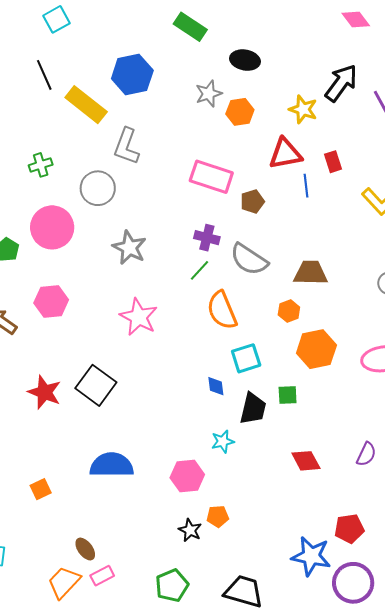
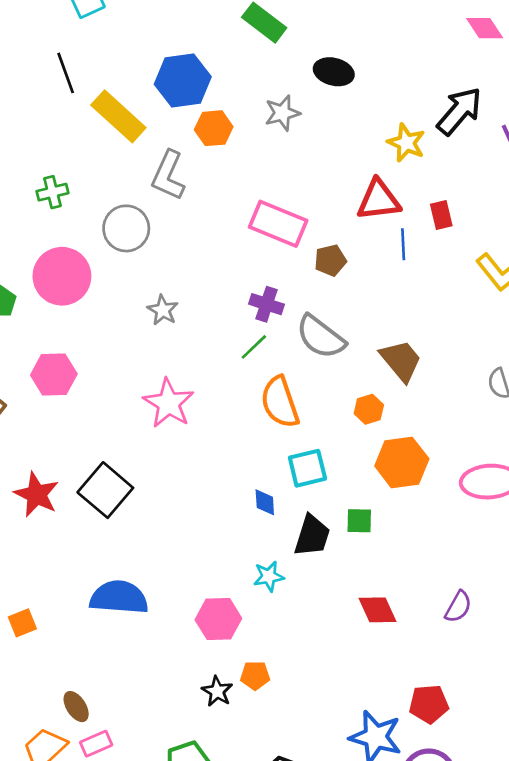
orange hexagon: (240, 112) -> (214, 128), moved
gray star: (129, 248) -> (163, 310), size x0.7
brown trapezoid: (311, 273) -> (401, 361), turned 45

